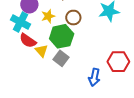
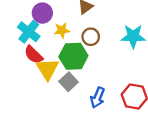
yellow triangle: (41, 51) -> (47, 69), size x1.5
blue arrow: (94, 77) -> (98, 98), moved

